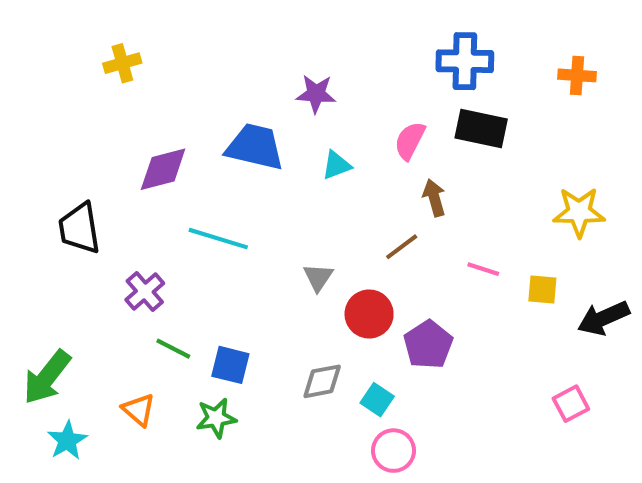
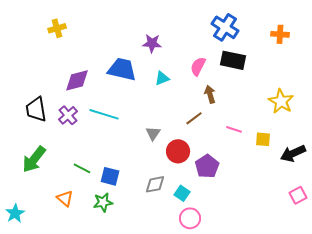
blue cross: (465, 61) -> (225, 27), turned 32
yellow star: (579, 212) -> (281, 101), turned 30
purple cross: (145, 292) -> (68, 115), moved
green arrow: (47, 377) -> (34, 159), moved
pink square: (571, 404) -> (298, 195), moved
cyan star: (67, 440) -> (15, 213), moved

